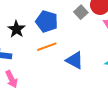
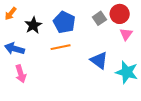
blue triangle: (75, 60) -> (99, 60), moved

